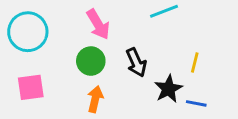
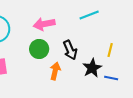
pink arrow: (98, 24) -> (44, 24), turned 110
orange arrow: (95, 99) -> (55, 71), moved

